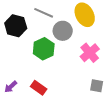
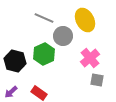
black hexagon: (16, 26) -> (15, 61), moved
gray square: (97, 86) -> (97, 80), moved

